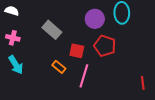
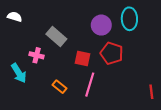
pink cross: (13, 38) -> (37, 55), moved
orange rectangle: (59, 67) -> (60, 87), moved

